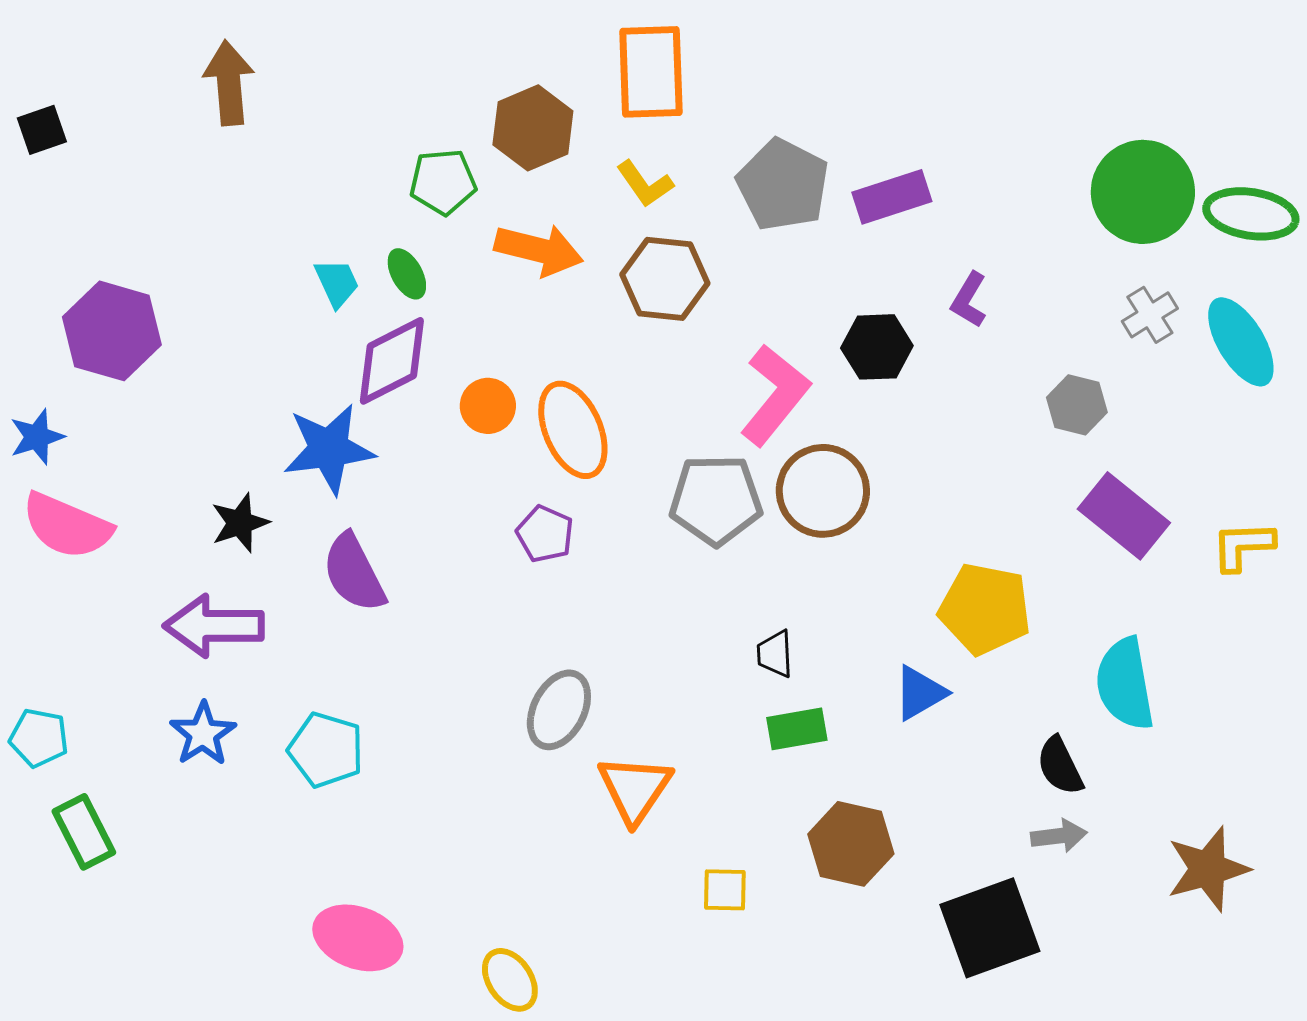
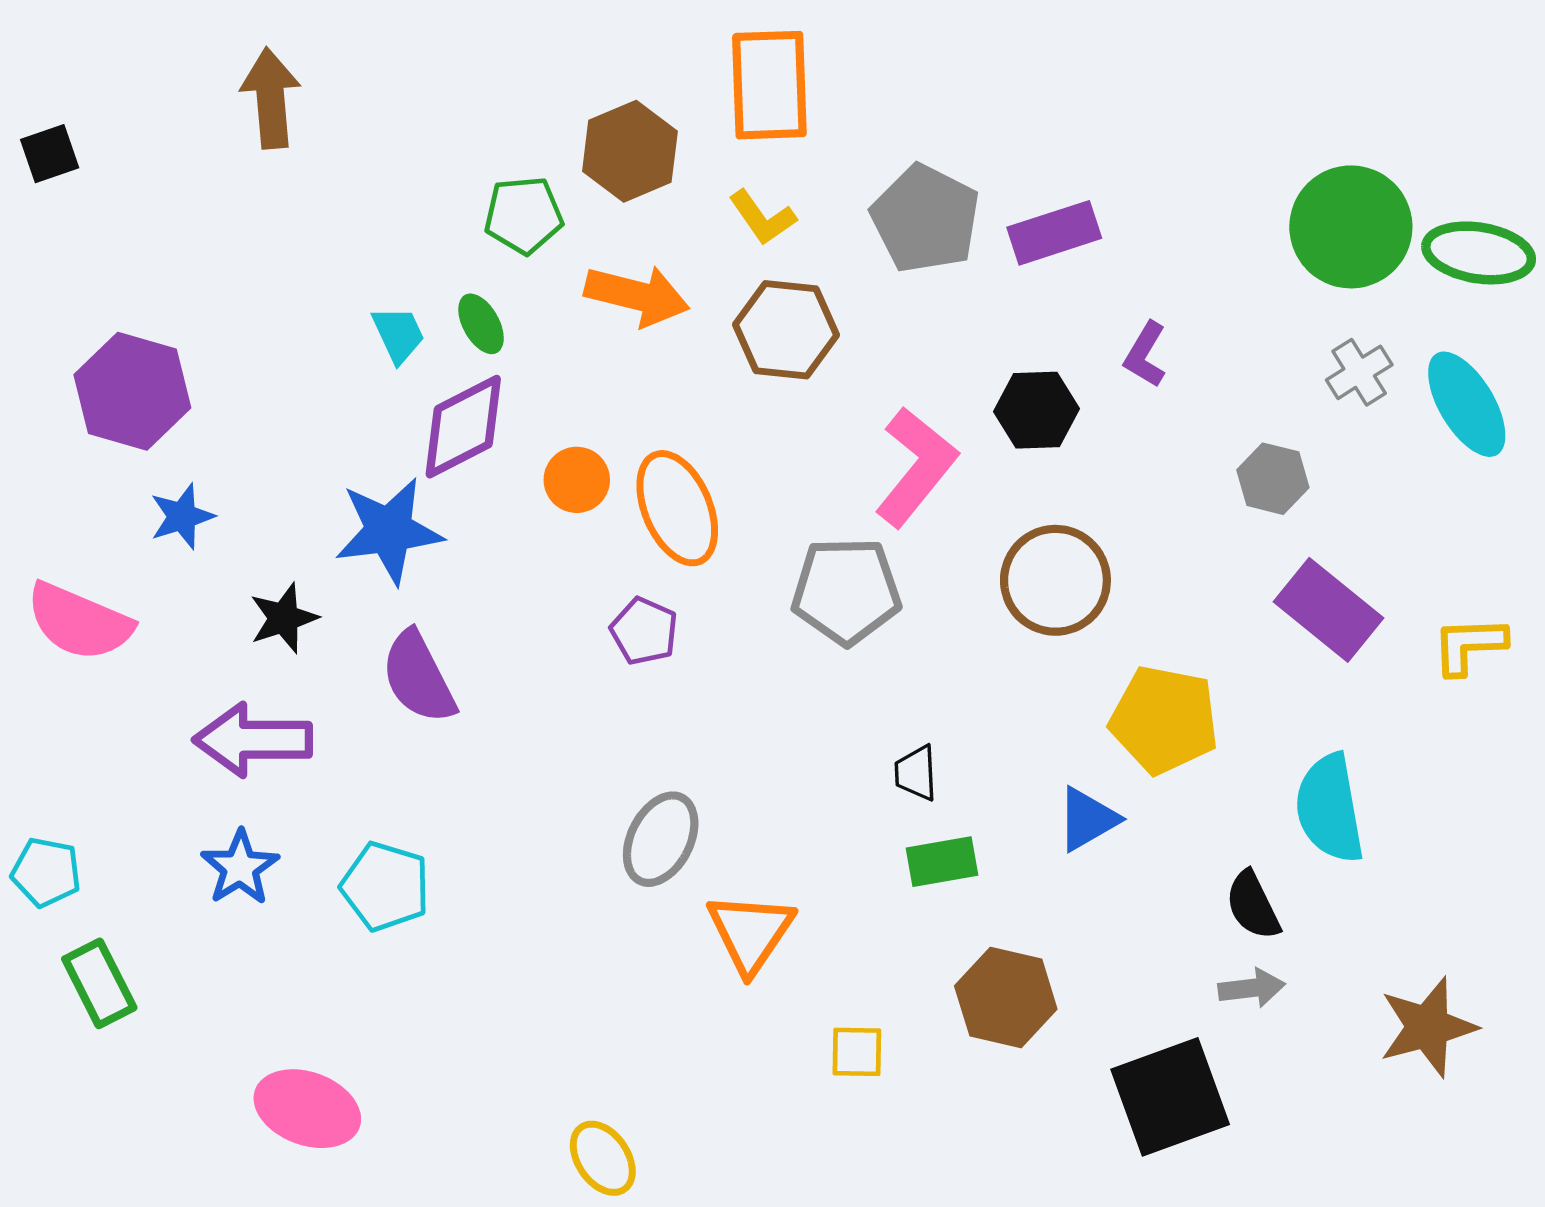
blue star: (37, 437) -> (182, 516), moved
brown circle: (823, 491) -> (1055, 580), moved
pink ellipse: (358, 938) -> (307, 1109), moved

